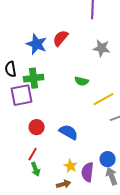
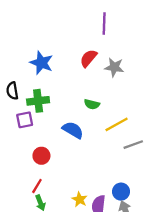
red semicircle: (61, 38) -> (89, 58), moved
purple square: (22, 95) -> (25, 120), size x0.7
blue semicircle: (69, 132) -> (73, 130), moved

